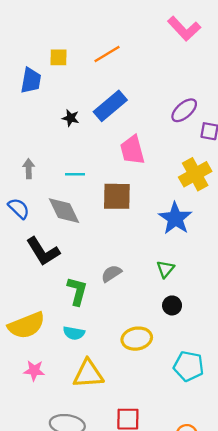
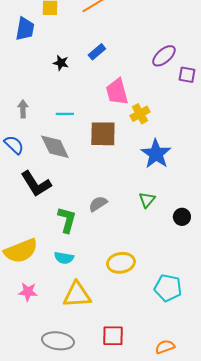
blue rectangle: (110, 106) -> (97, 52), size x0.6
yellow cross: (195, 174) -> (140, 114), moved, size x0.7
black circle: (172, 305) -> (182, 217), moved

